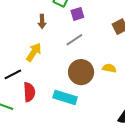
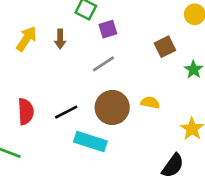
yellow arrow: (34, 52) -> (26, 39), moved
black line: (13, 74) -> (66, 112), moved
red semicircle: (29, 92) -> (26, 112), moved

